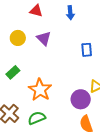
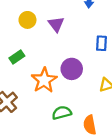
purple circle: (81, 99) -> (72, 69), moved
green semicircle: (37, 118) -> (62, 113), moved

